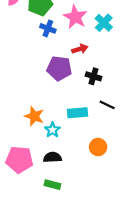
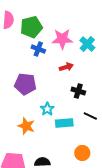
pink star: (75, 17) -> (62, 39), turned -30
purple pentagon: (59, 68) -> (25, 84), moved
cyan star: (52, 130) -> (47, 109), moved

